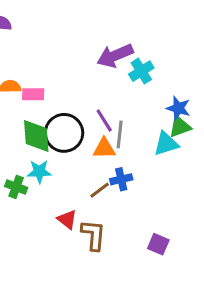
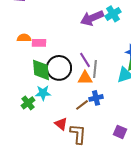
cyan cross: (141, 71) -> (113, 14), moved
green cross: (16, 187) -> (28, 103), turned 32
purple square: (158, 244) -> (120, 132), moved

